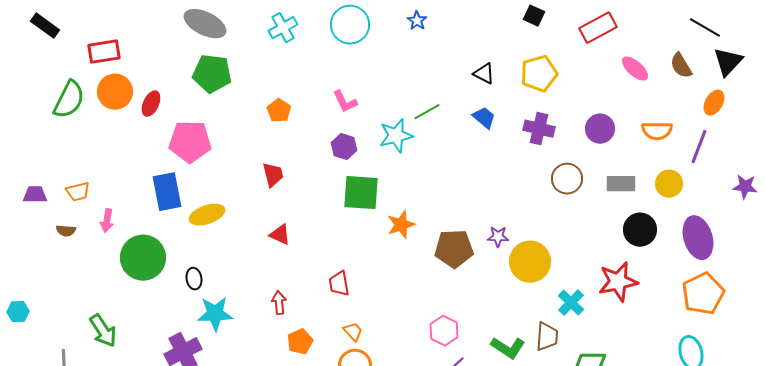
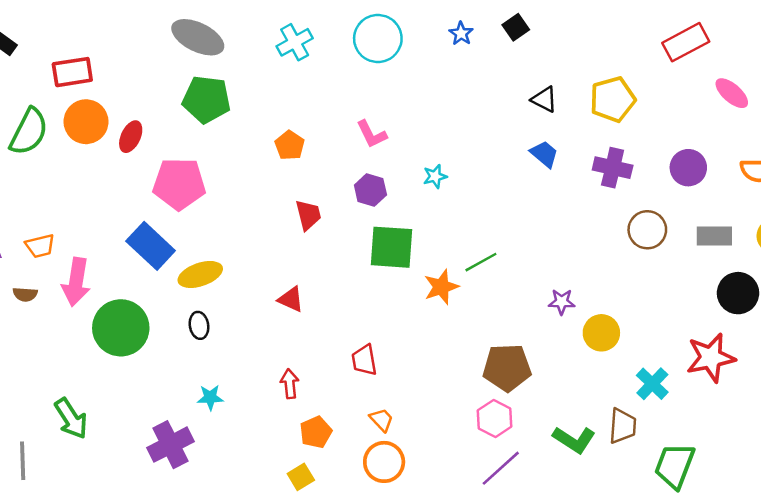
black square: (534, 16) -> (516, 27), moved, turned 30
green line: (427, 112) -> (481, 262), moved
cyan star: (396, 136) -> (435, 176), size x0.6
red trapezoid: (273, 175) -> (308, 215), moved
blue rectangle: (167, 192) -> (151, 246), turned -36
pink arrow: (107, 221) -> (76, 282), size x1.6
brown pentagon: (454, 249) -> (507, 368), moved
yellow circle: (530, 262) -> (601, 333), size x0.7
black ellipse: (194, 279) -> (199, 325), moved
cyan star: (215, 314) -> (210, 397), size x0.6

